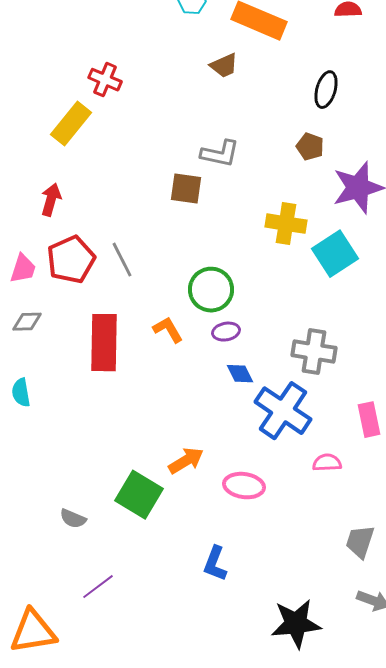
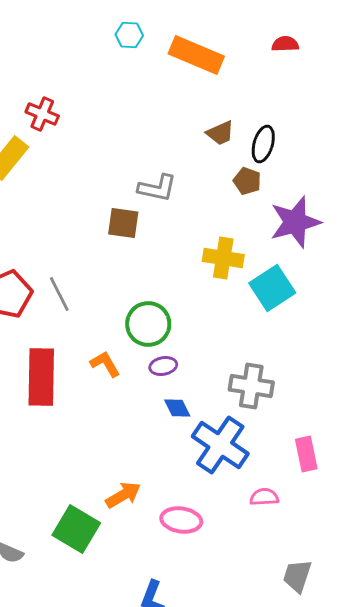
brown trapezoid: (224, 66) -> (220, 133), moved
black ellipse: (326, 90) -> (263, 144), moved

